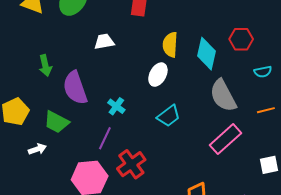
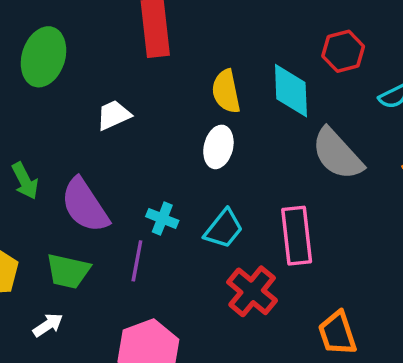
cyan trapezoid: (169, 116) -> (224, 229), moved
purple line: (105, 138) -> (137, 261), moved
pink rectangle: (225, 139) -> (297, 236), moved, turned -40
red cross: (131, 164) -> (252, 291), moved

